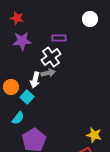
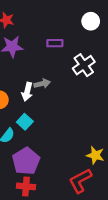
white cross: (51, 57) -> (84, 65), moved
cyan square: (27, 97) -> (25, 122), moved

